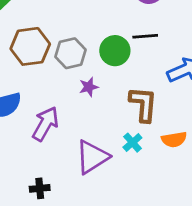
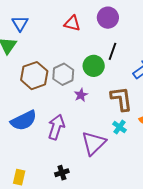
black line: (145, 36) -> (113, 51), turned -54

